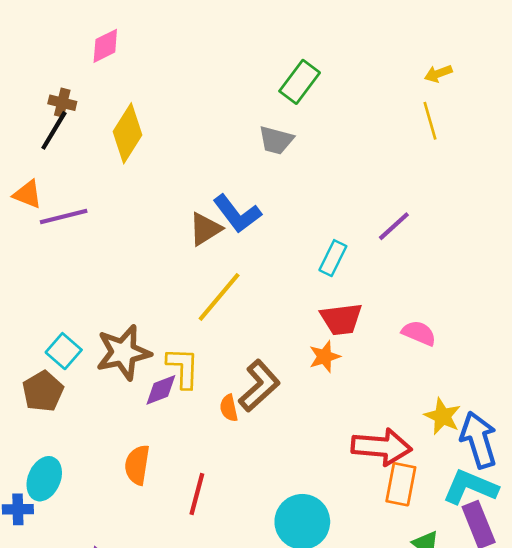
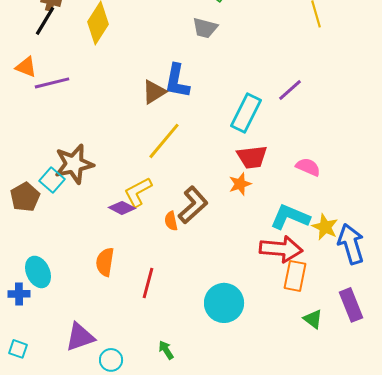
blue L-shape: (237, 214) -> (177, 81), turned 48
cyan rectangle: (333, 258) -> (246, 113), size x1.5
brown star: (123, 352) -> (74, 164), moved
yellow L-shape: (183, 368) -> (138, 192), turned -120
purple diamond: (161, 390) -> (122, 208), turned 48
brown pentagon: (43, 391) -> (25, 197), moved
cyan ellipse: (44, 479) -> (38, 272), turned -48
cyan L-shape: (470, 487) -> (290, 217), moved

